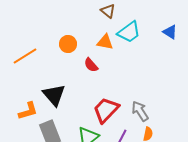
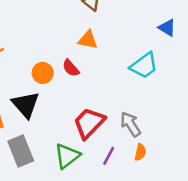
cyan trapezoid: (129, 32) -> (144, 66), moved
orange circle: (68, 44) -> (43, 73), moved

